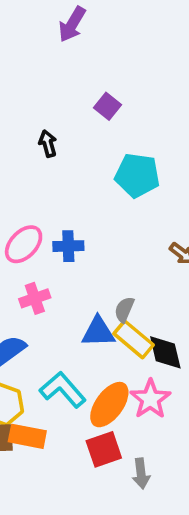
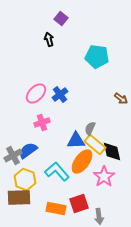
purple square: (107, 106) -> (61, 18), moved
blue cross: (68, 246) -> (60, 94), turned -35
orange ellipse: (109, 405) -> (82, 162), moved
orange rectangle: (27, 436) -> (56, 208), moved

